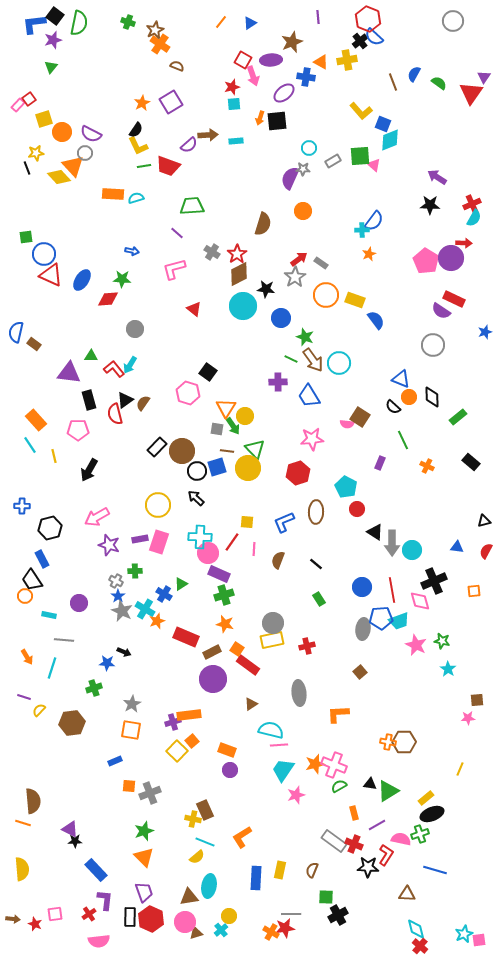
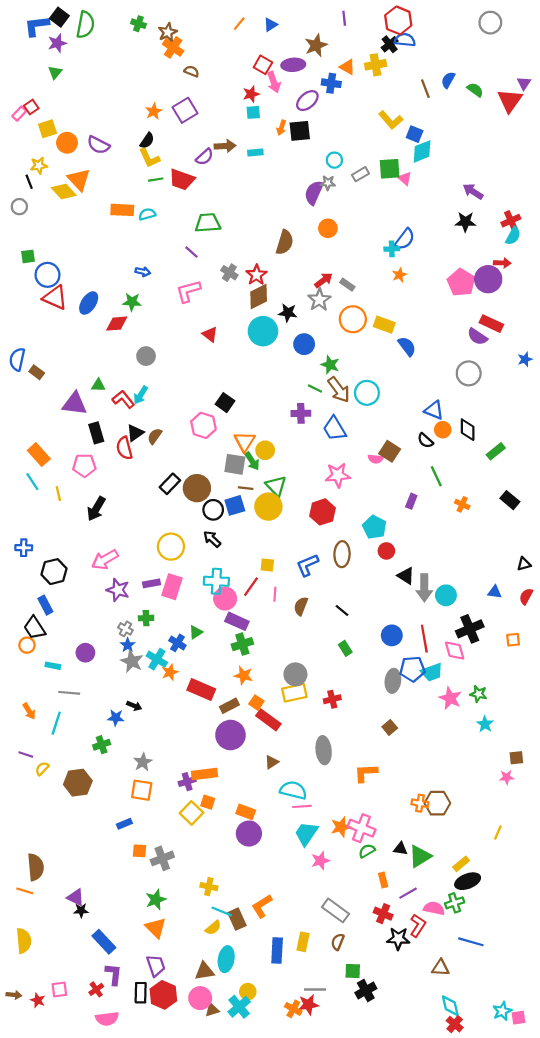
blue semicircle: (374, 37) -> (405, 40), turned 144
gray circle: (85, 153) -> (19, 207), moved
gray square: (217, 429) -> (235, 464), size x1.5
orange square: (192, 741) -> (208, 802), turned -32
purple circle: (230, 770) -> (249, 834), size x1.5
brown rectangle: (205, 810) -> (237, 919), moved
gray rectangle: (334, 841) -> (336, 910), moved
cyan cross: (221, 930) -> (239, 1007), size x1.5

